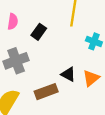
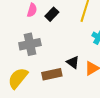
black rectangle: (39, 32) -> (52, 14), moved

